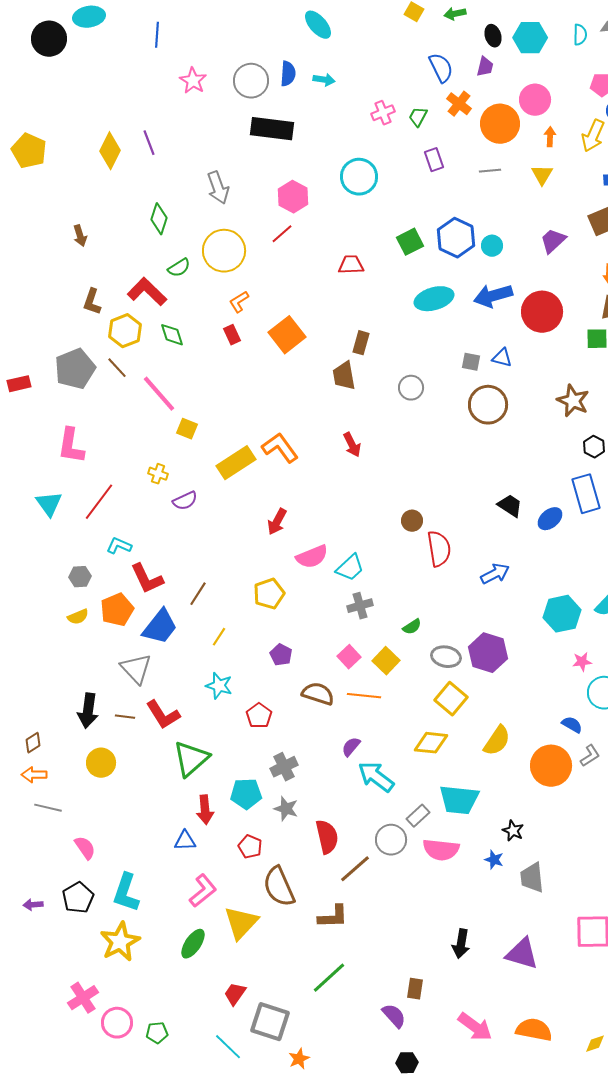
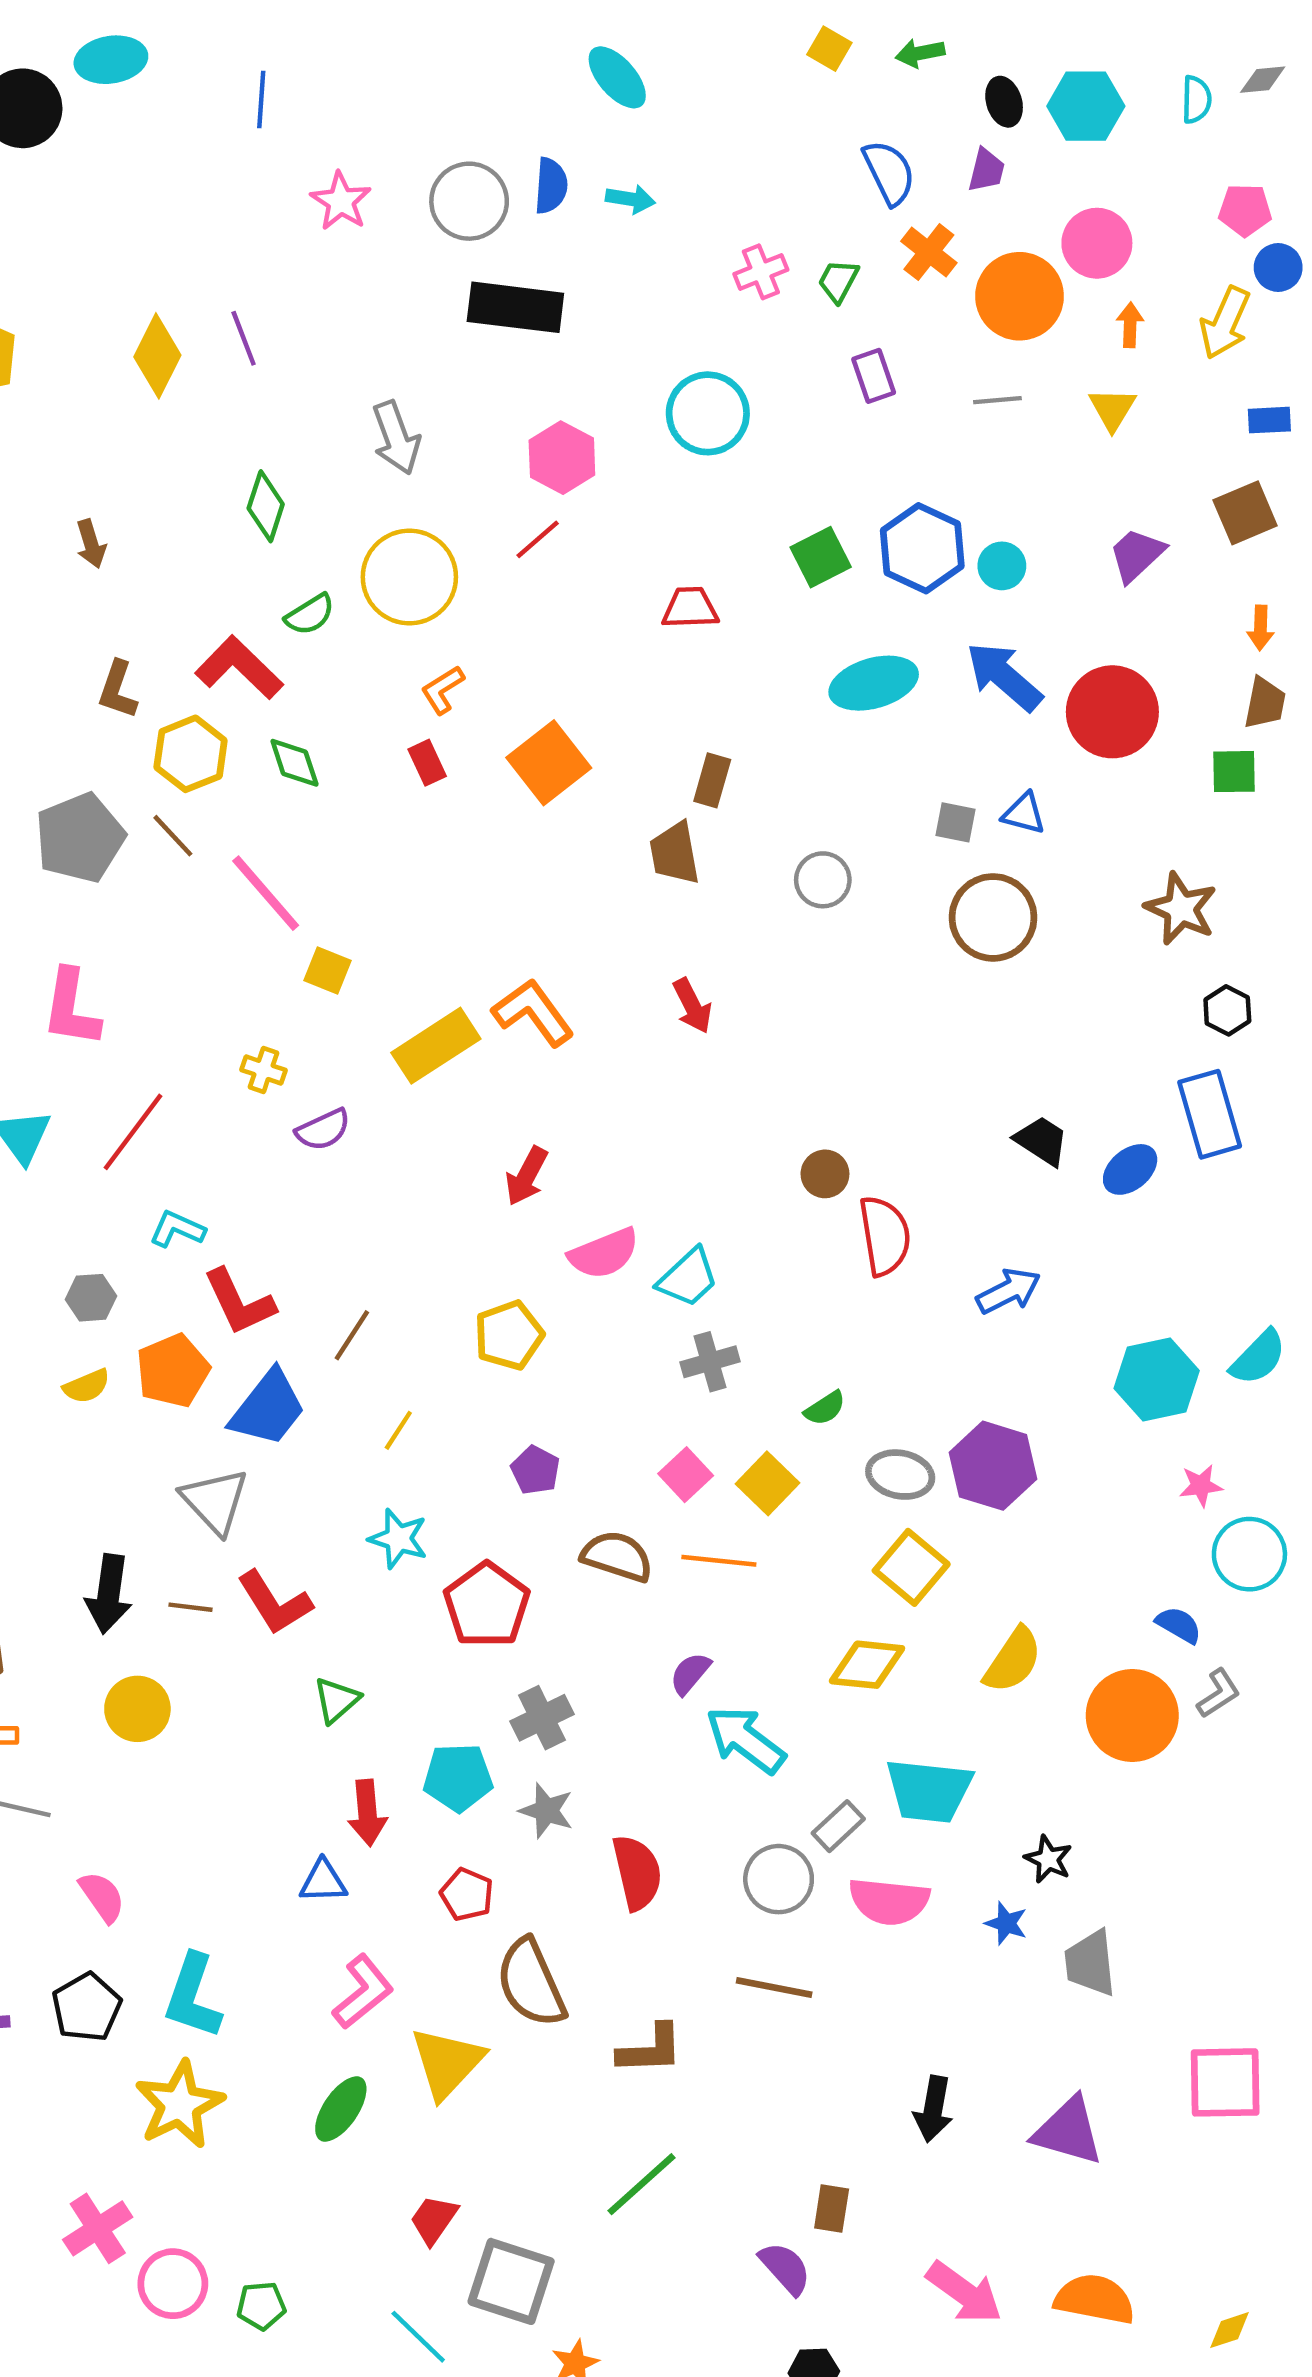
blue arrow: (493, 296) -> (1004, 676), turned 57
red pentagon: (259, 716) -> (487, 1605), size x1.5
green triangle: (191, 759) -> (336, 1700), size x0.6
brown line: (355, 869) -> (774, 1987), moved, turned 52

